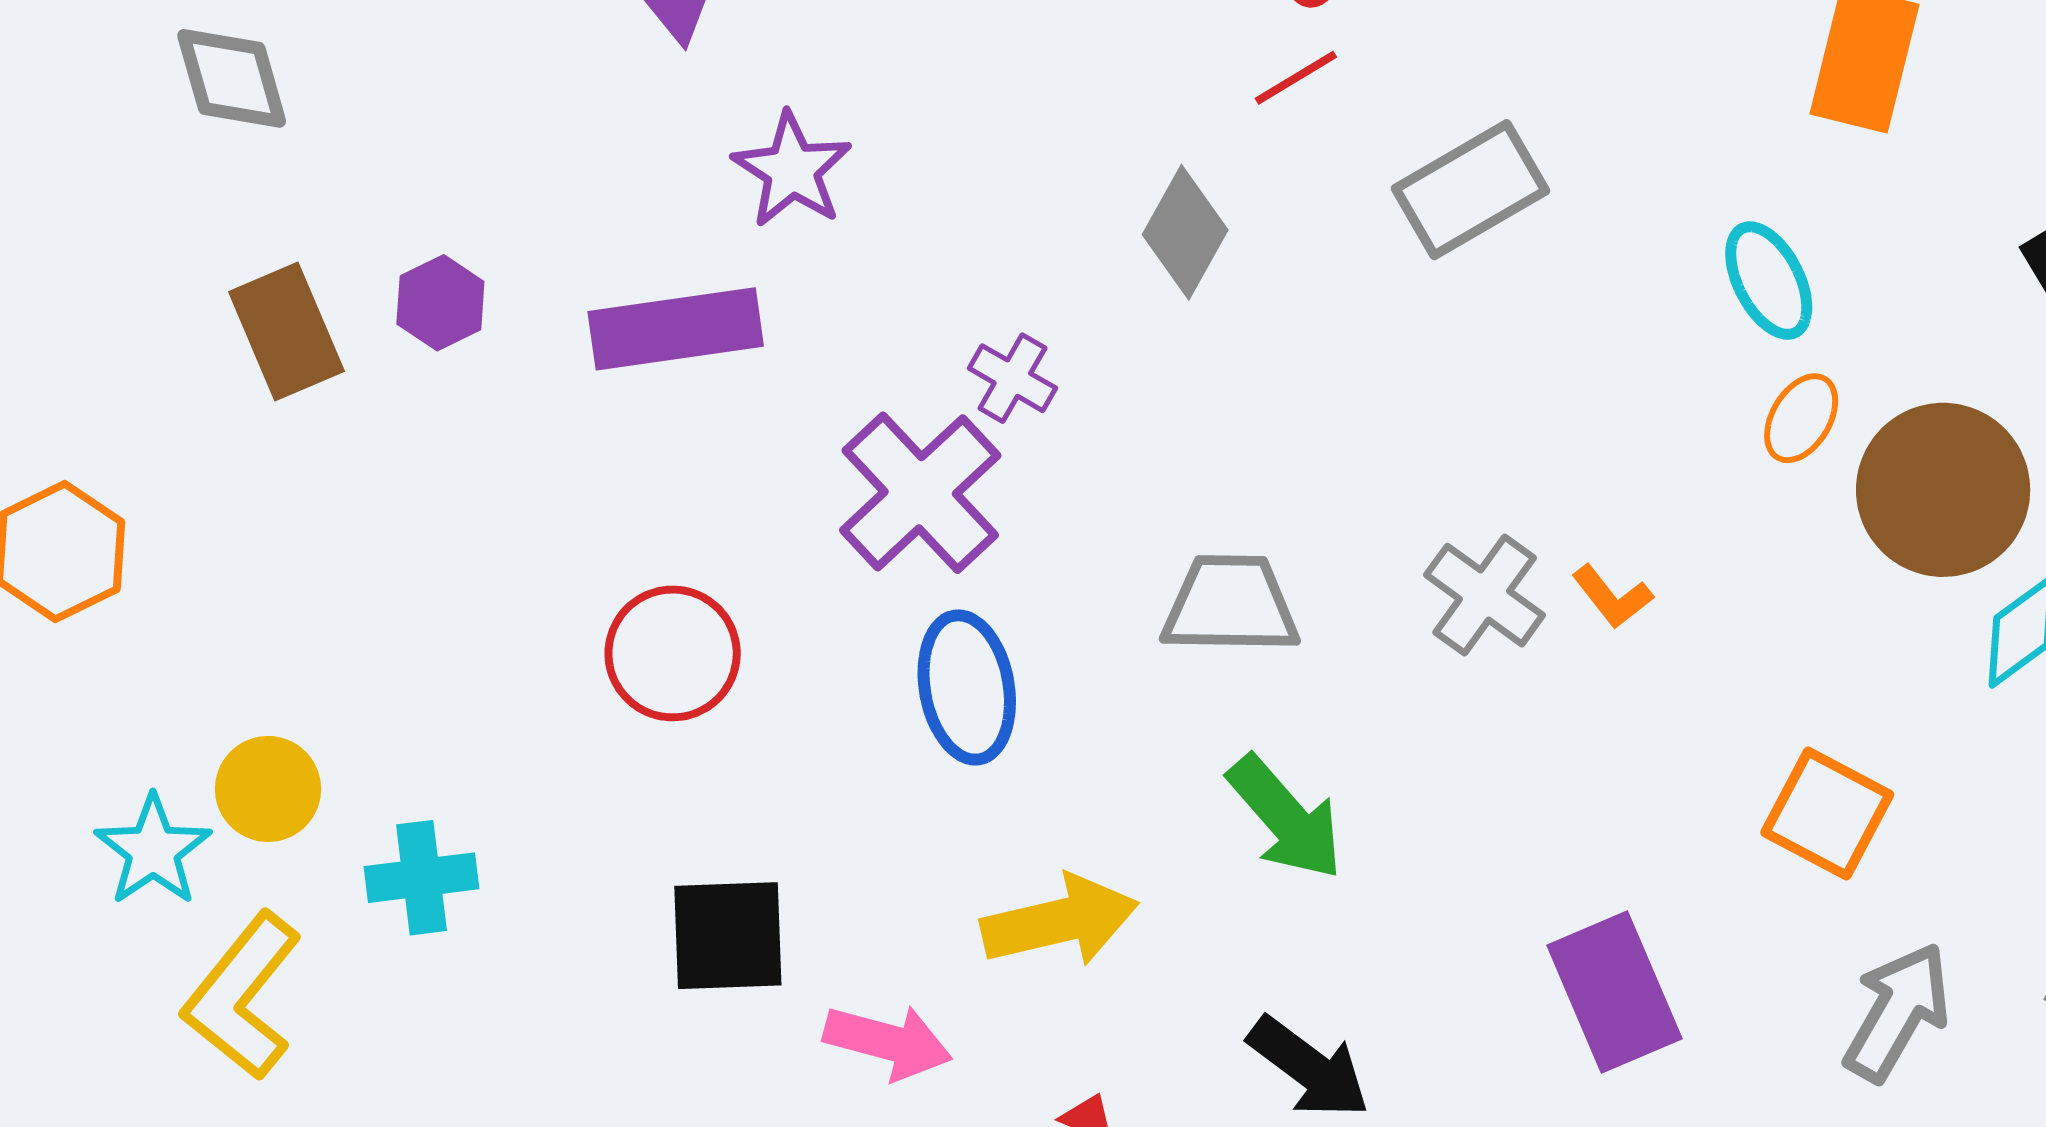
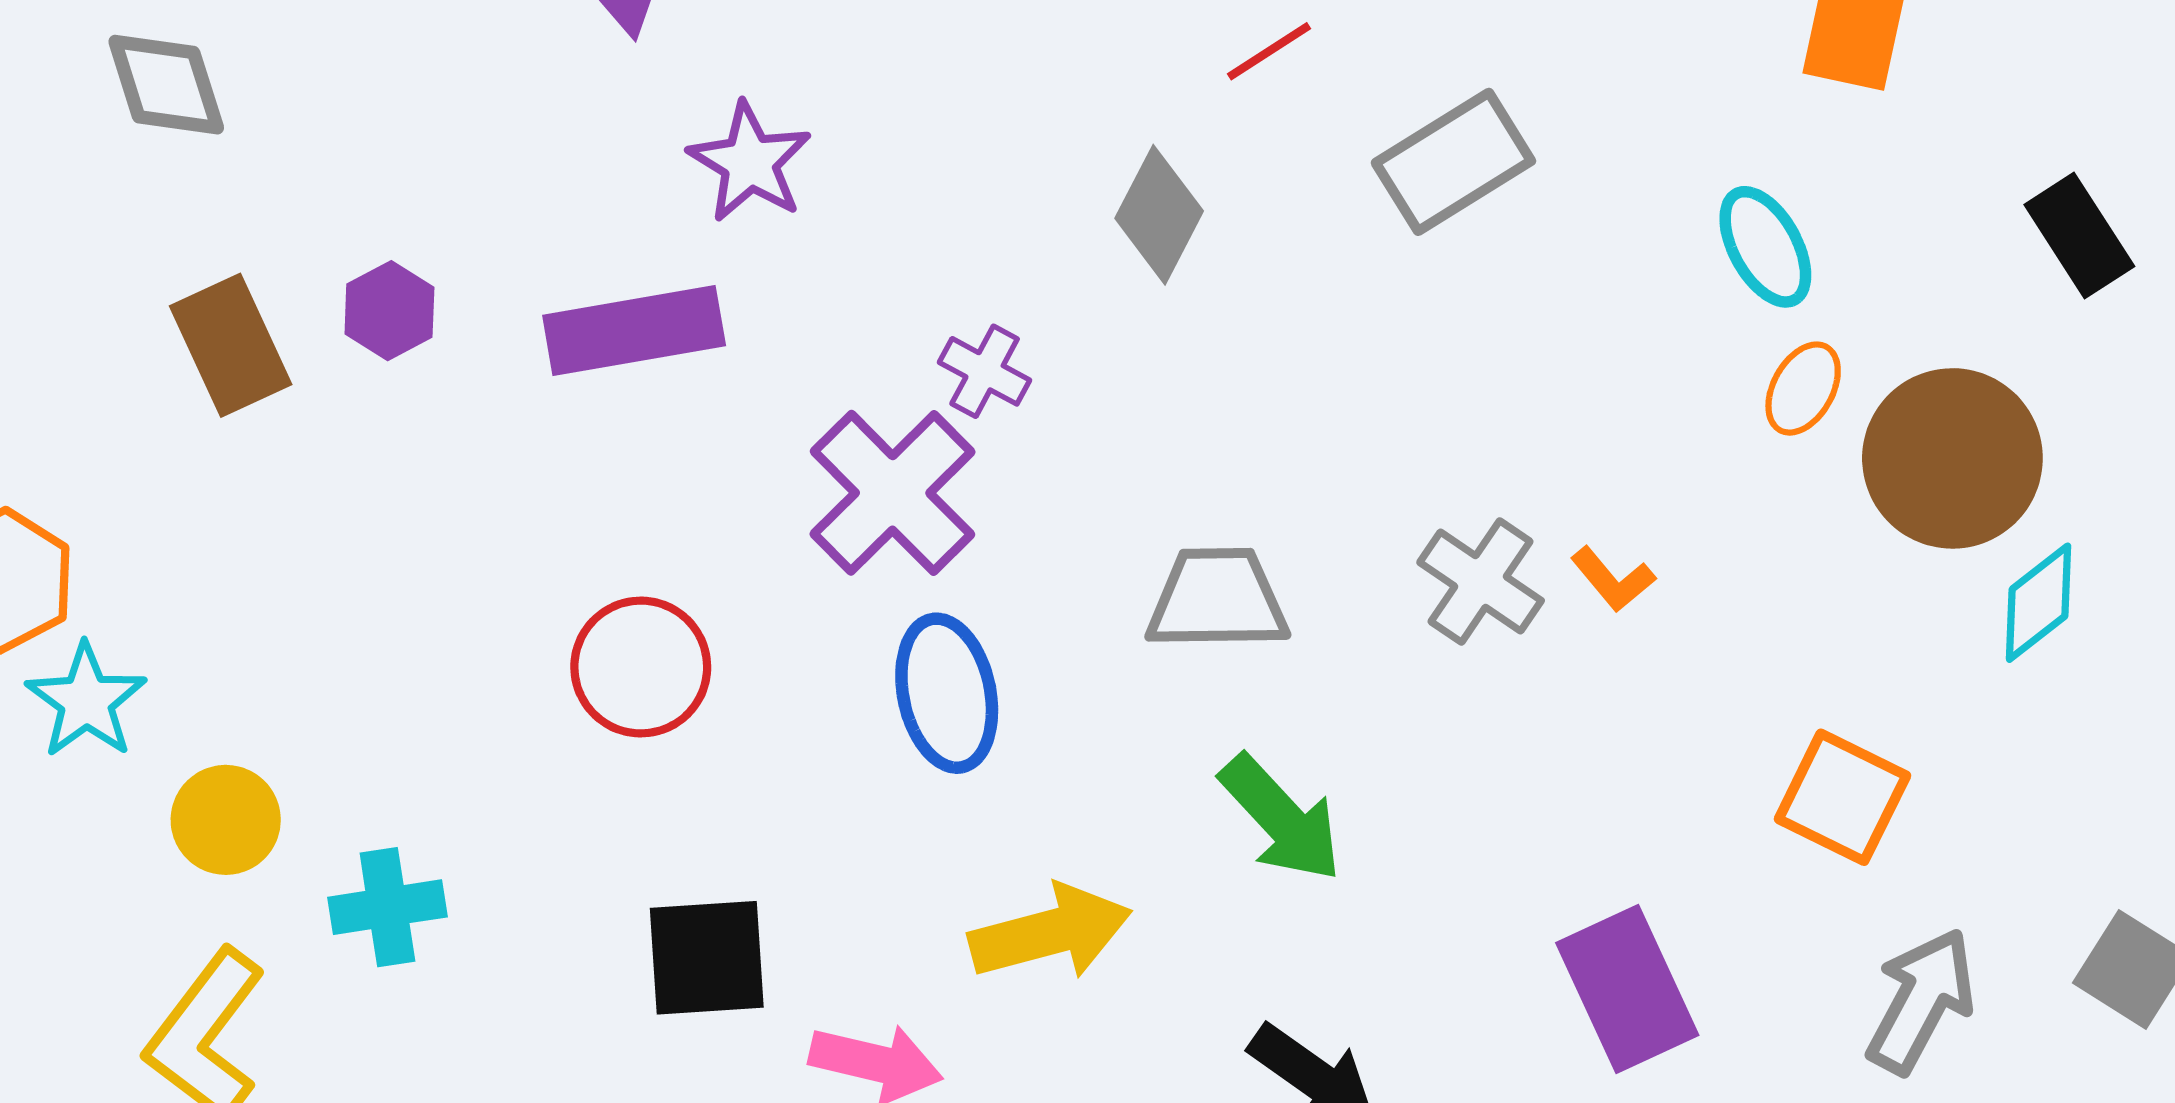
cyan star: (153, 850) -> (86, 701), moved

